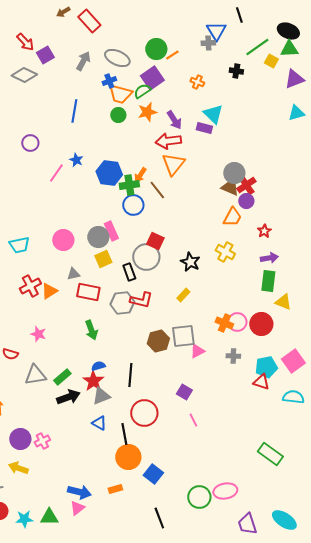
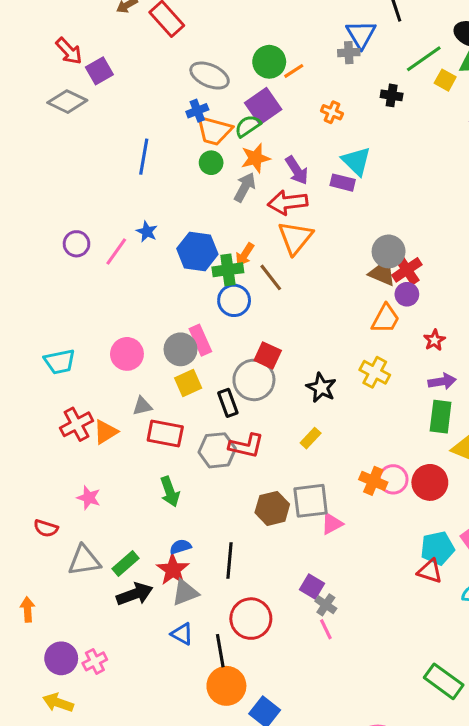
gray arrow: (83, 61) -> (245, 187), moved
purple circle: (30, 143) -> (76, 244), moved
gray cross: (233, 356) -> (326, 605), moved, turned 32

